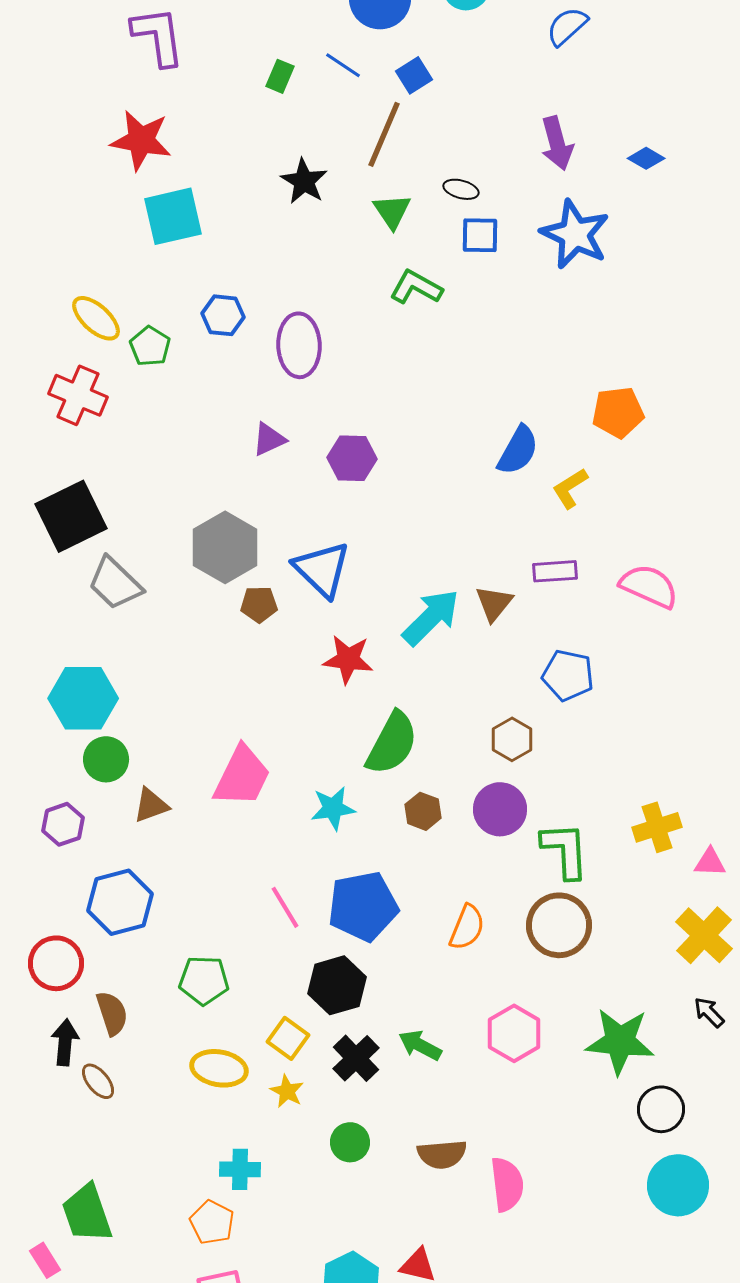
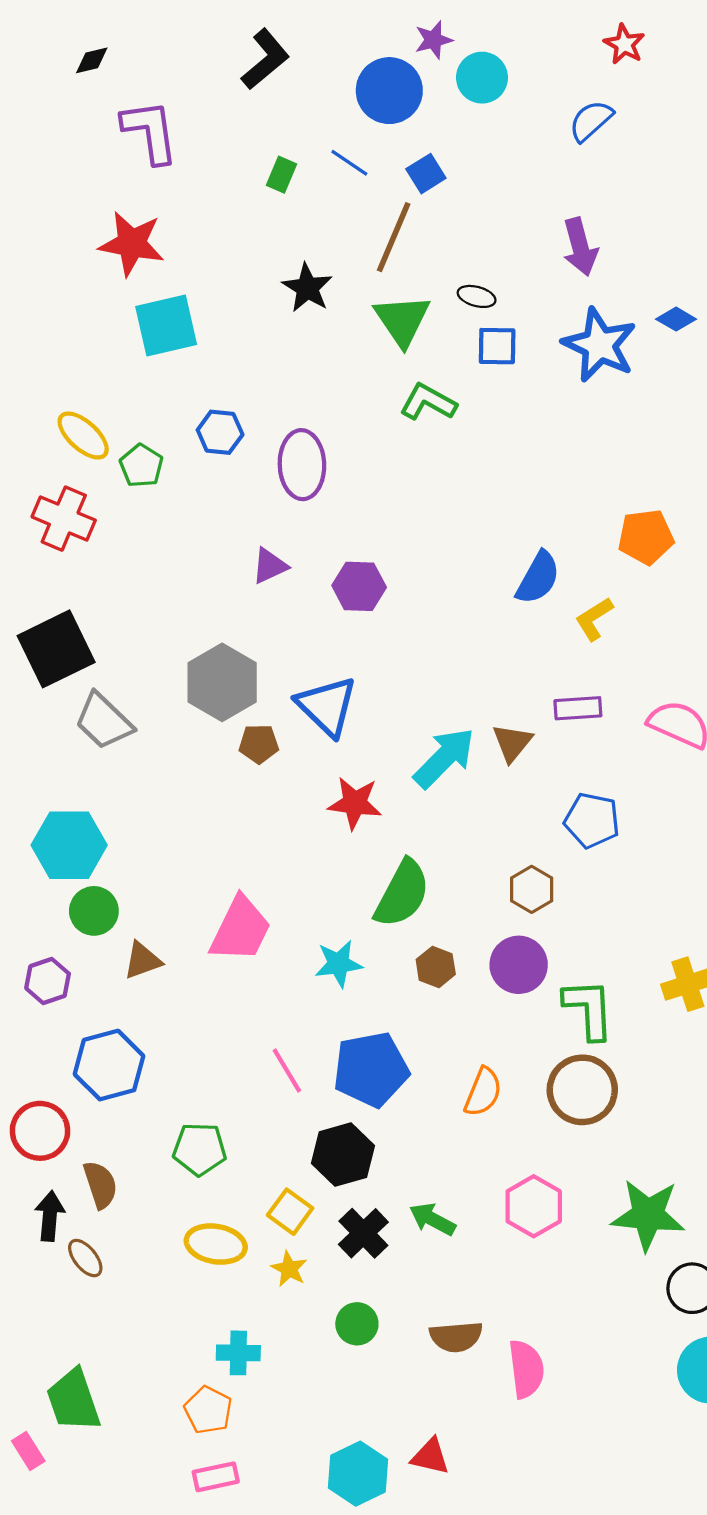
blue diamond: (646, 158) -> (676, 319), moved
green triangle: (392, 211) -> (402, 320), size x1.4

